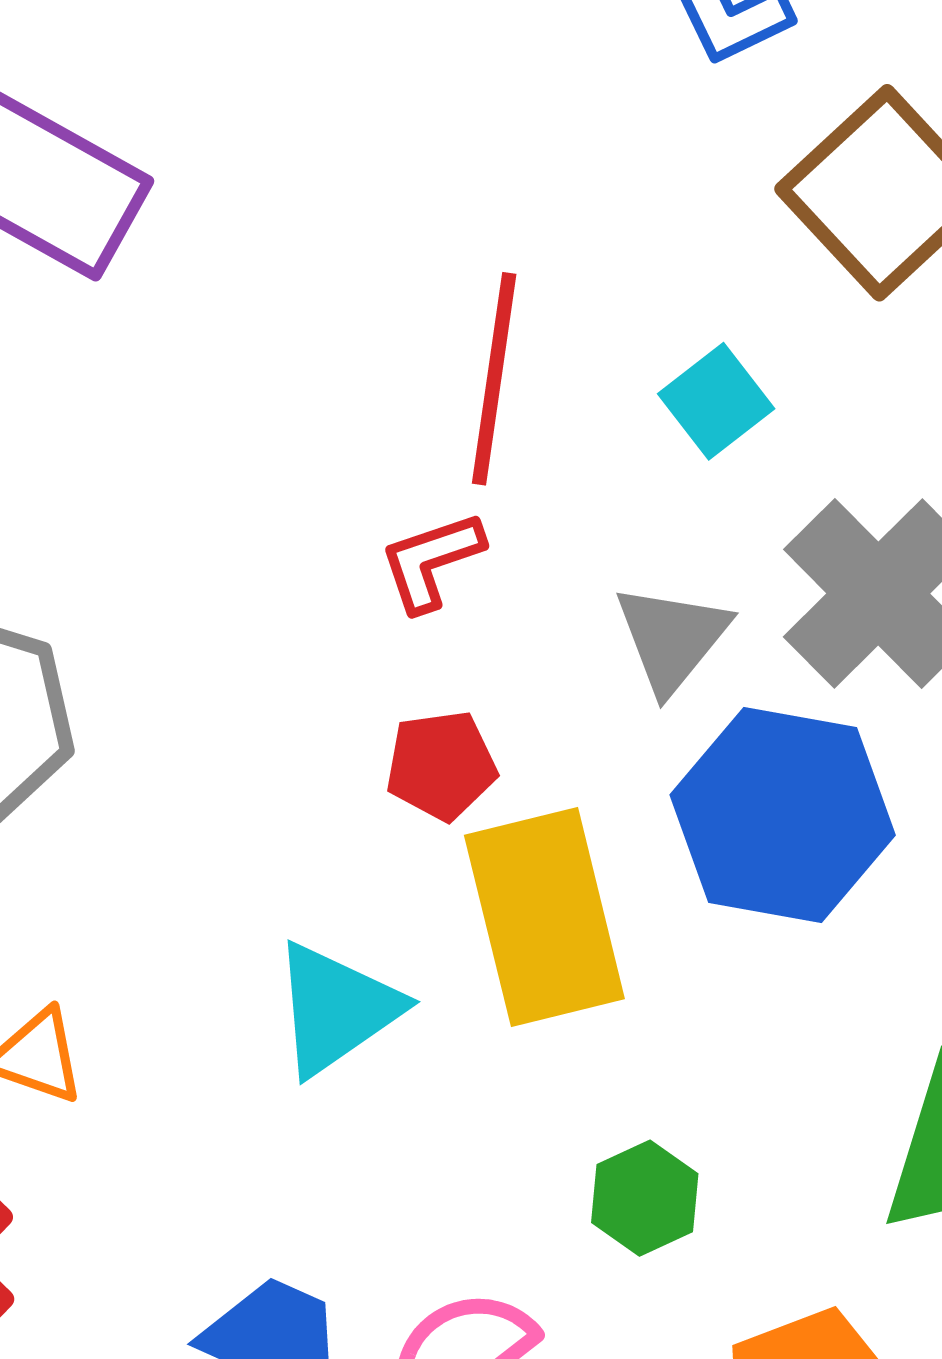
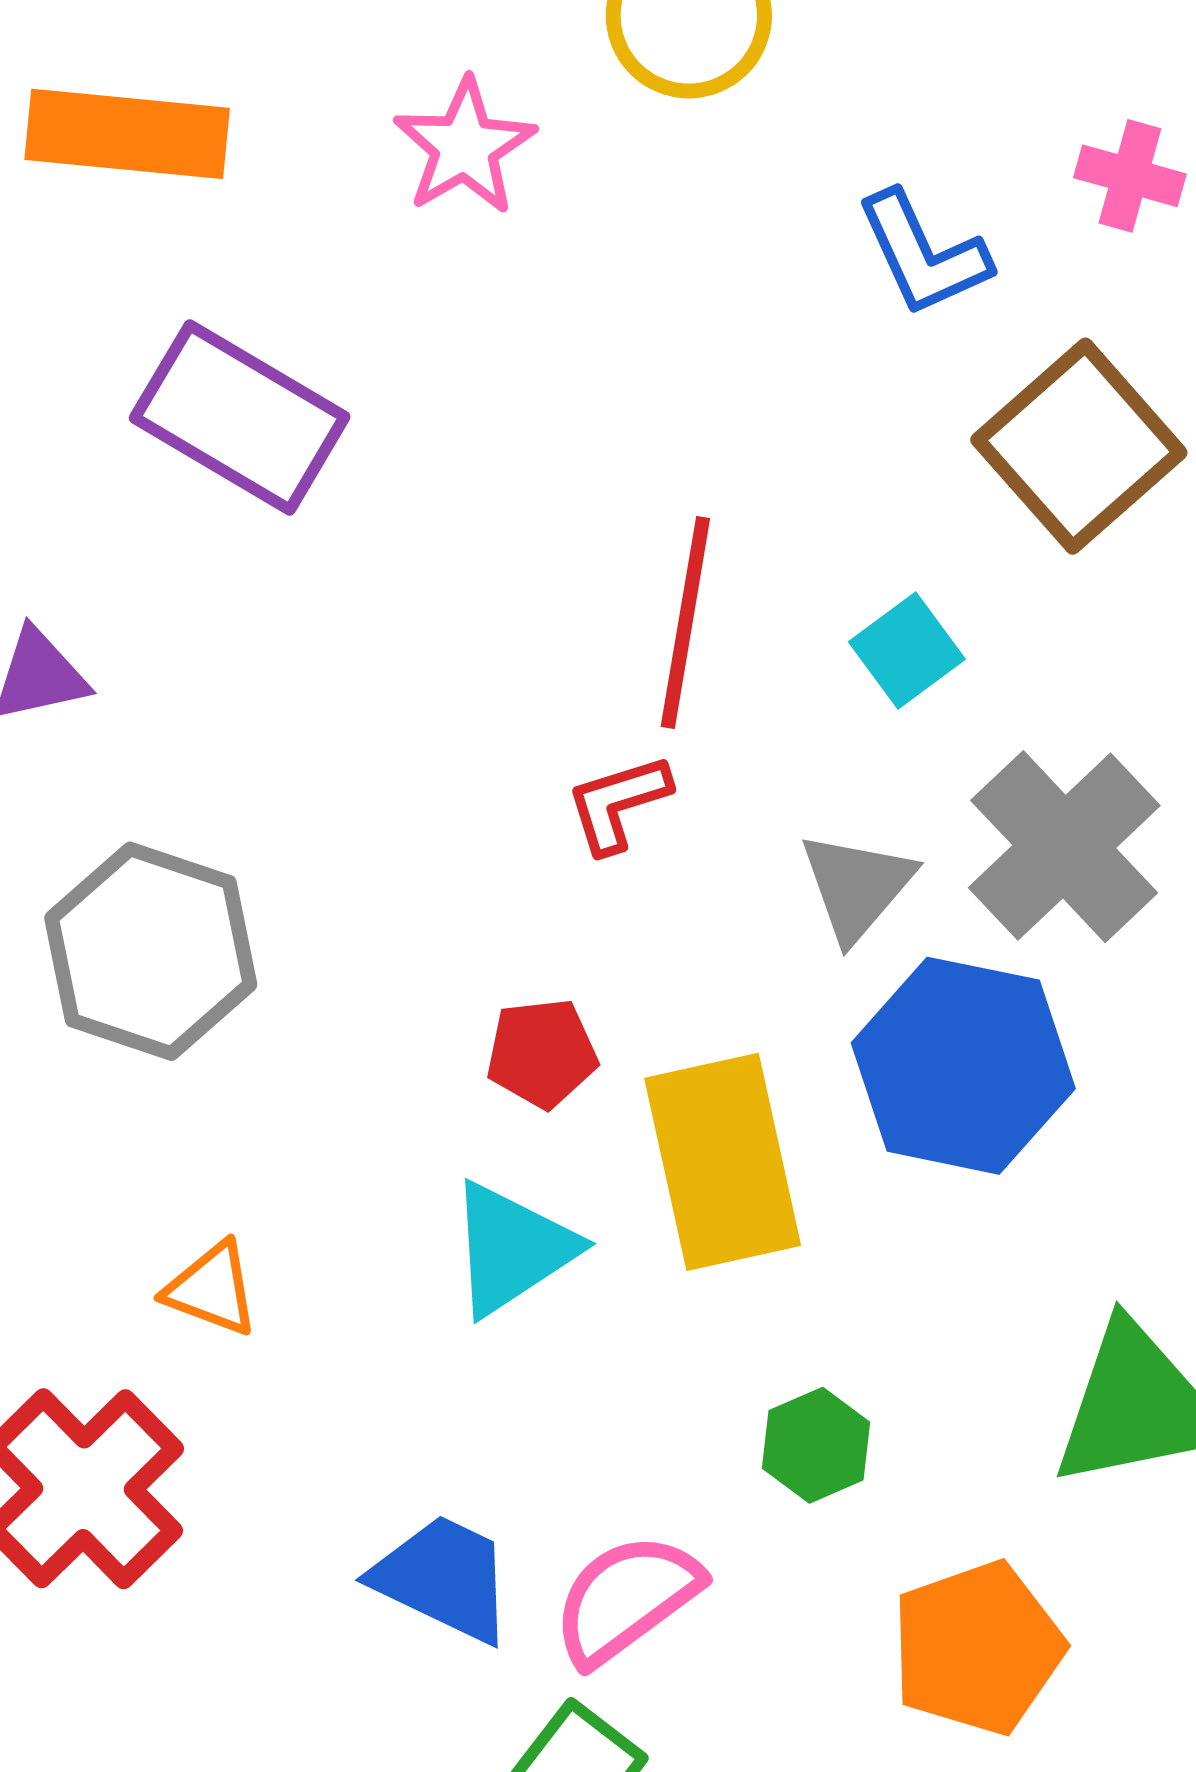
red pentagon: (441, 765) -> (542, 1053), moved

